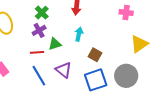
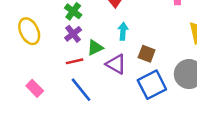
purple triangle: (63, 70) -> (116, 64), moved

